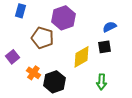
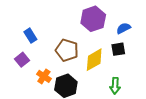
blue rectangle: (20, 11) -> (30, 36), moved, turned -48
purple hexagon: (63, 18) -> (93, 19), moved
brown pentagon: (42, 38) -> (67, 50), moved

